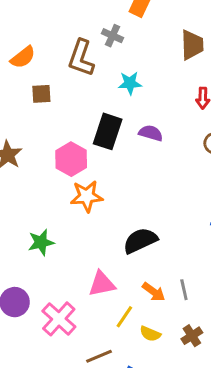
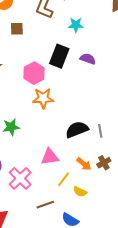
gray line: (184, 290) -> (100, 131), moved
brown cross: (192, 336) -> (104, 163), moved

